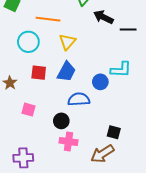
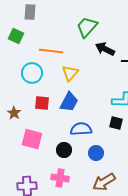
blue circle: (100, 82) -> (96, 153), moved
pink square: (28, 110) -> (32, 139), size x1.5
black square: (114, 132) -> (116, 123), moved
pink cross: (68, 141) -> (60, 178), moved

